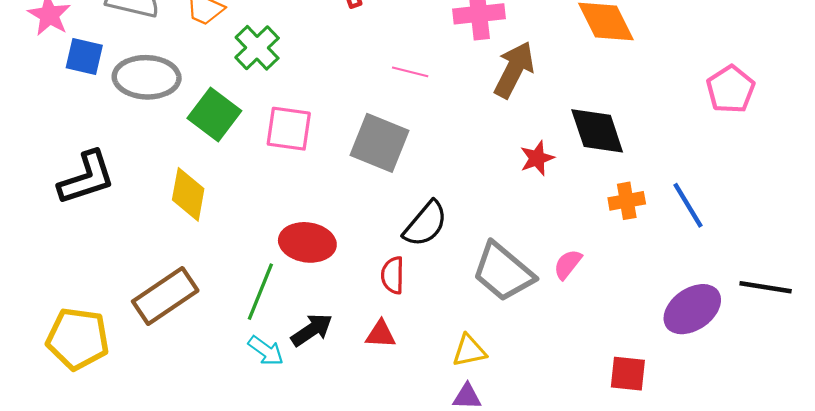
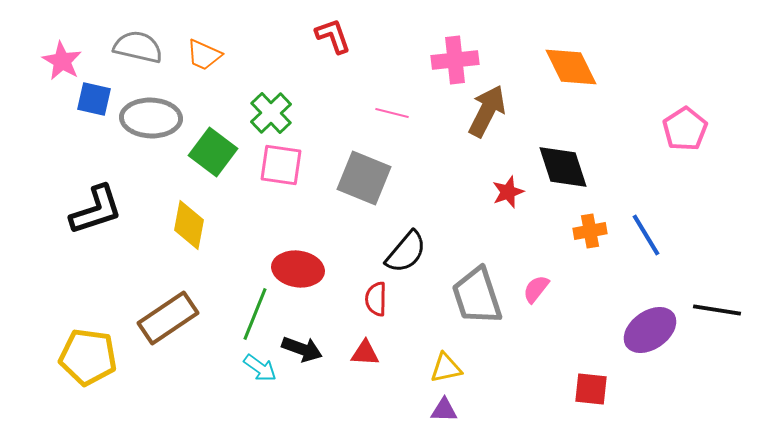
green cross: (257, 48) -> (271, 113), moved
gray trapezoid: (503, 272) -> (477, 296), turned 32
black arrow: (312, 330) -> (302, 349), turned 54

